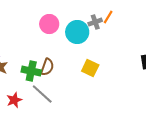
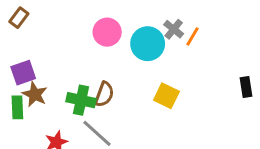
orange line: (108, 17) -> (192, 36), moved
gray cross: (95, 22) -> (174, 29), turned -32

